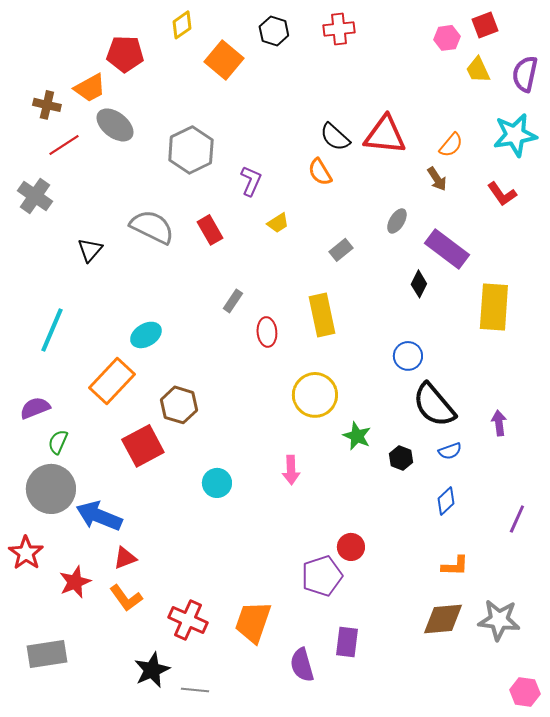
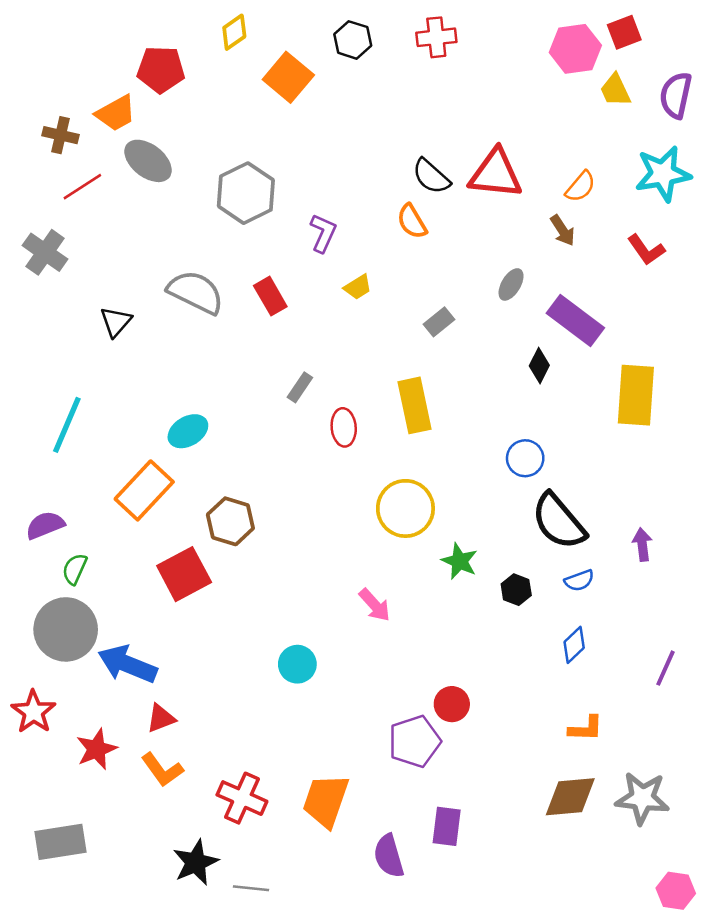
pink hexagon: (447, 38) -> (575, 49), size x1.5
pink arrow: (291, 470) -> (375, 605), turned -40
cyan circle: (217, 483) -> (297, 664), moved

